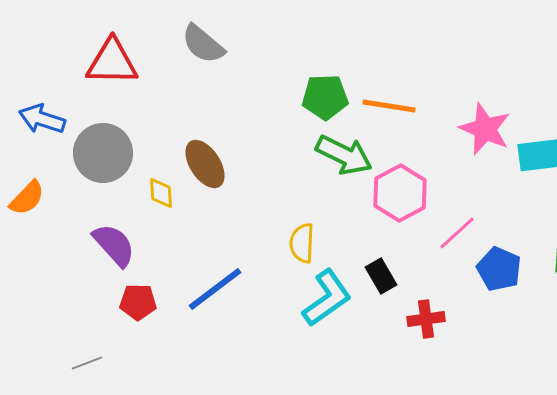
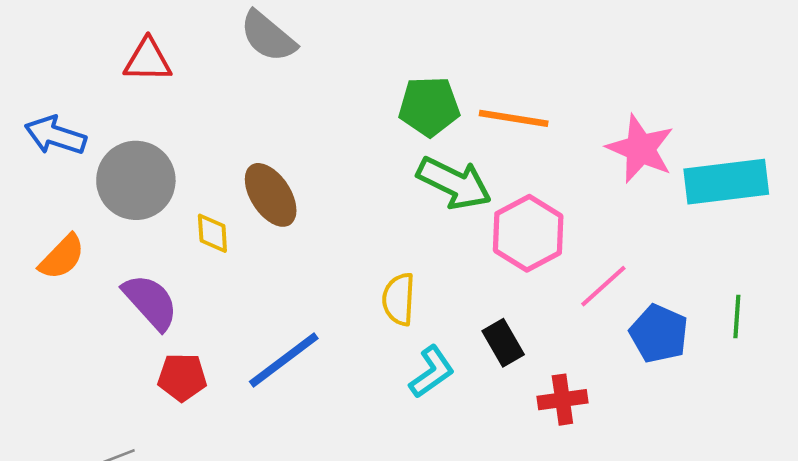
red triangle: (112, 62) -> (148, 60), size x0.7
orange semicircle: (27, 198) -> (62, 257), moved
cyan L-shape: (327, 298) -> (432, 372), size x0.7

